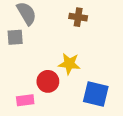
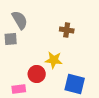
brown cross: (78, 17) -> (67, 30), moved

